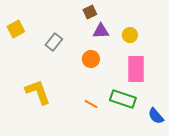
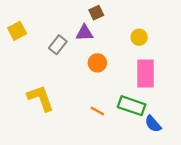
purple triangle: (101, 31) -> (85, 33), moved
blue semicircle: (156, 116) -> (153, 124), moved

